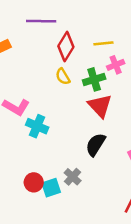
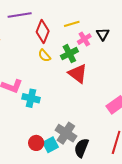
black semicircle: (96, 145) -> (81, 148), moved
gray cross: (73, 177) -> (66, 133), size x1.5

